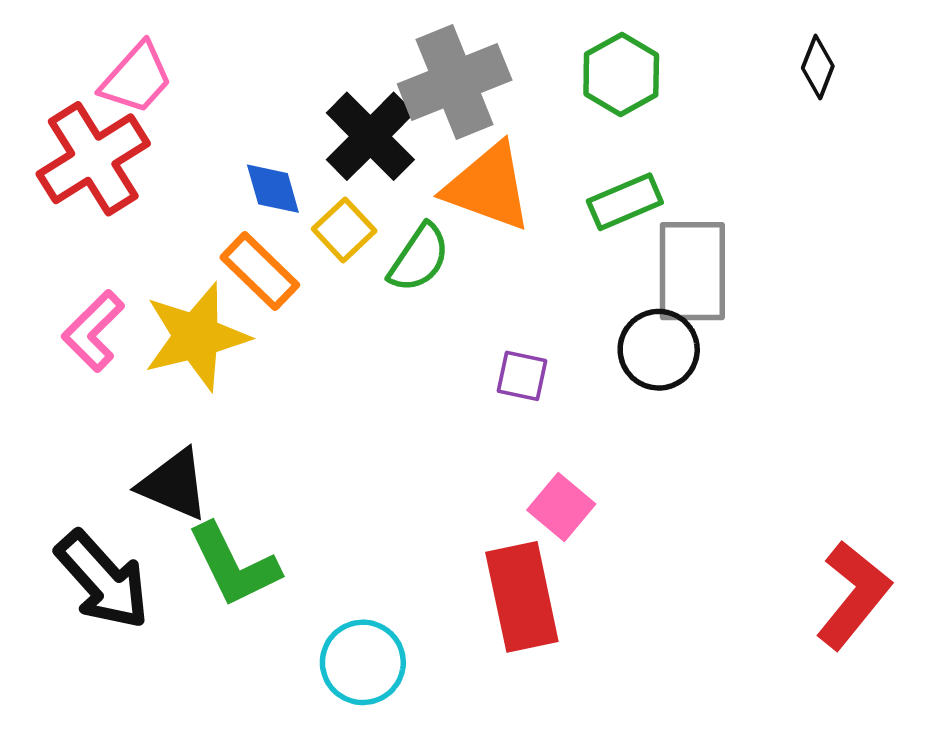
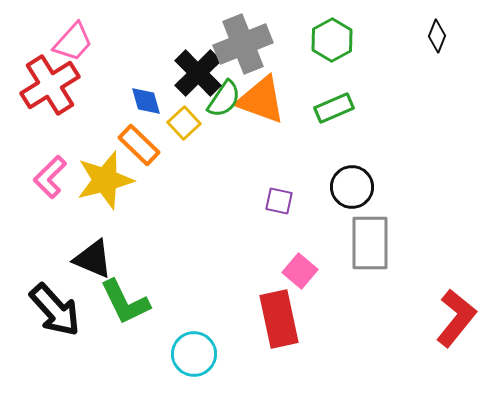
green semicircle: (419, 258) -> (224, 99), moved
gray rectangle: (692, 271) -> (370, 243), moved

